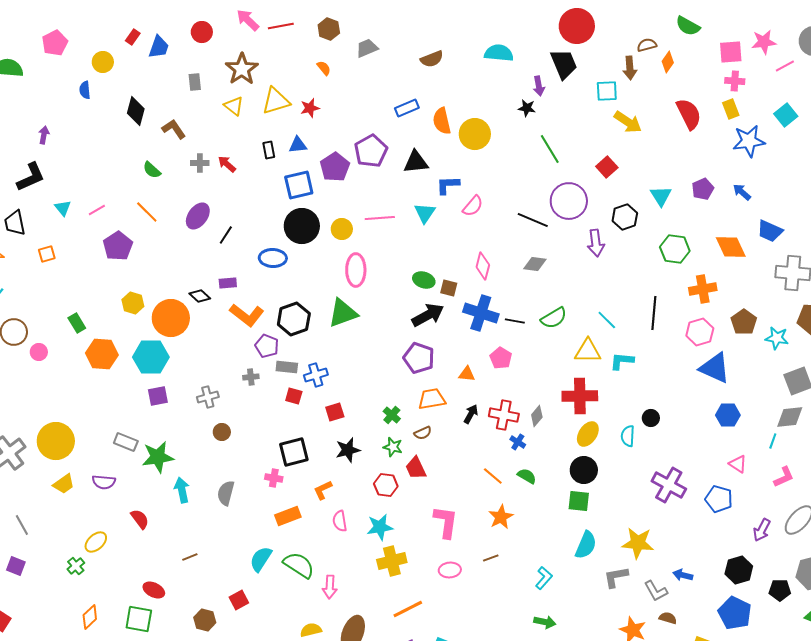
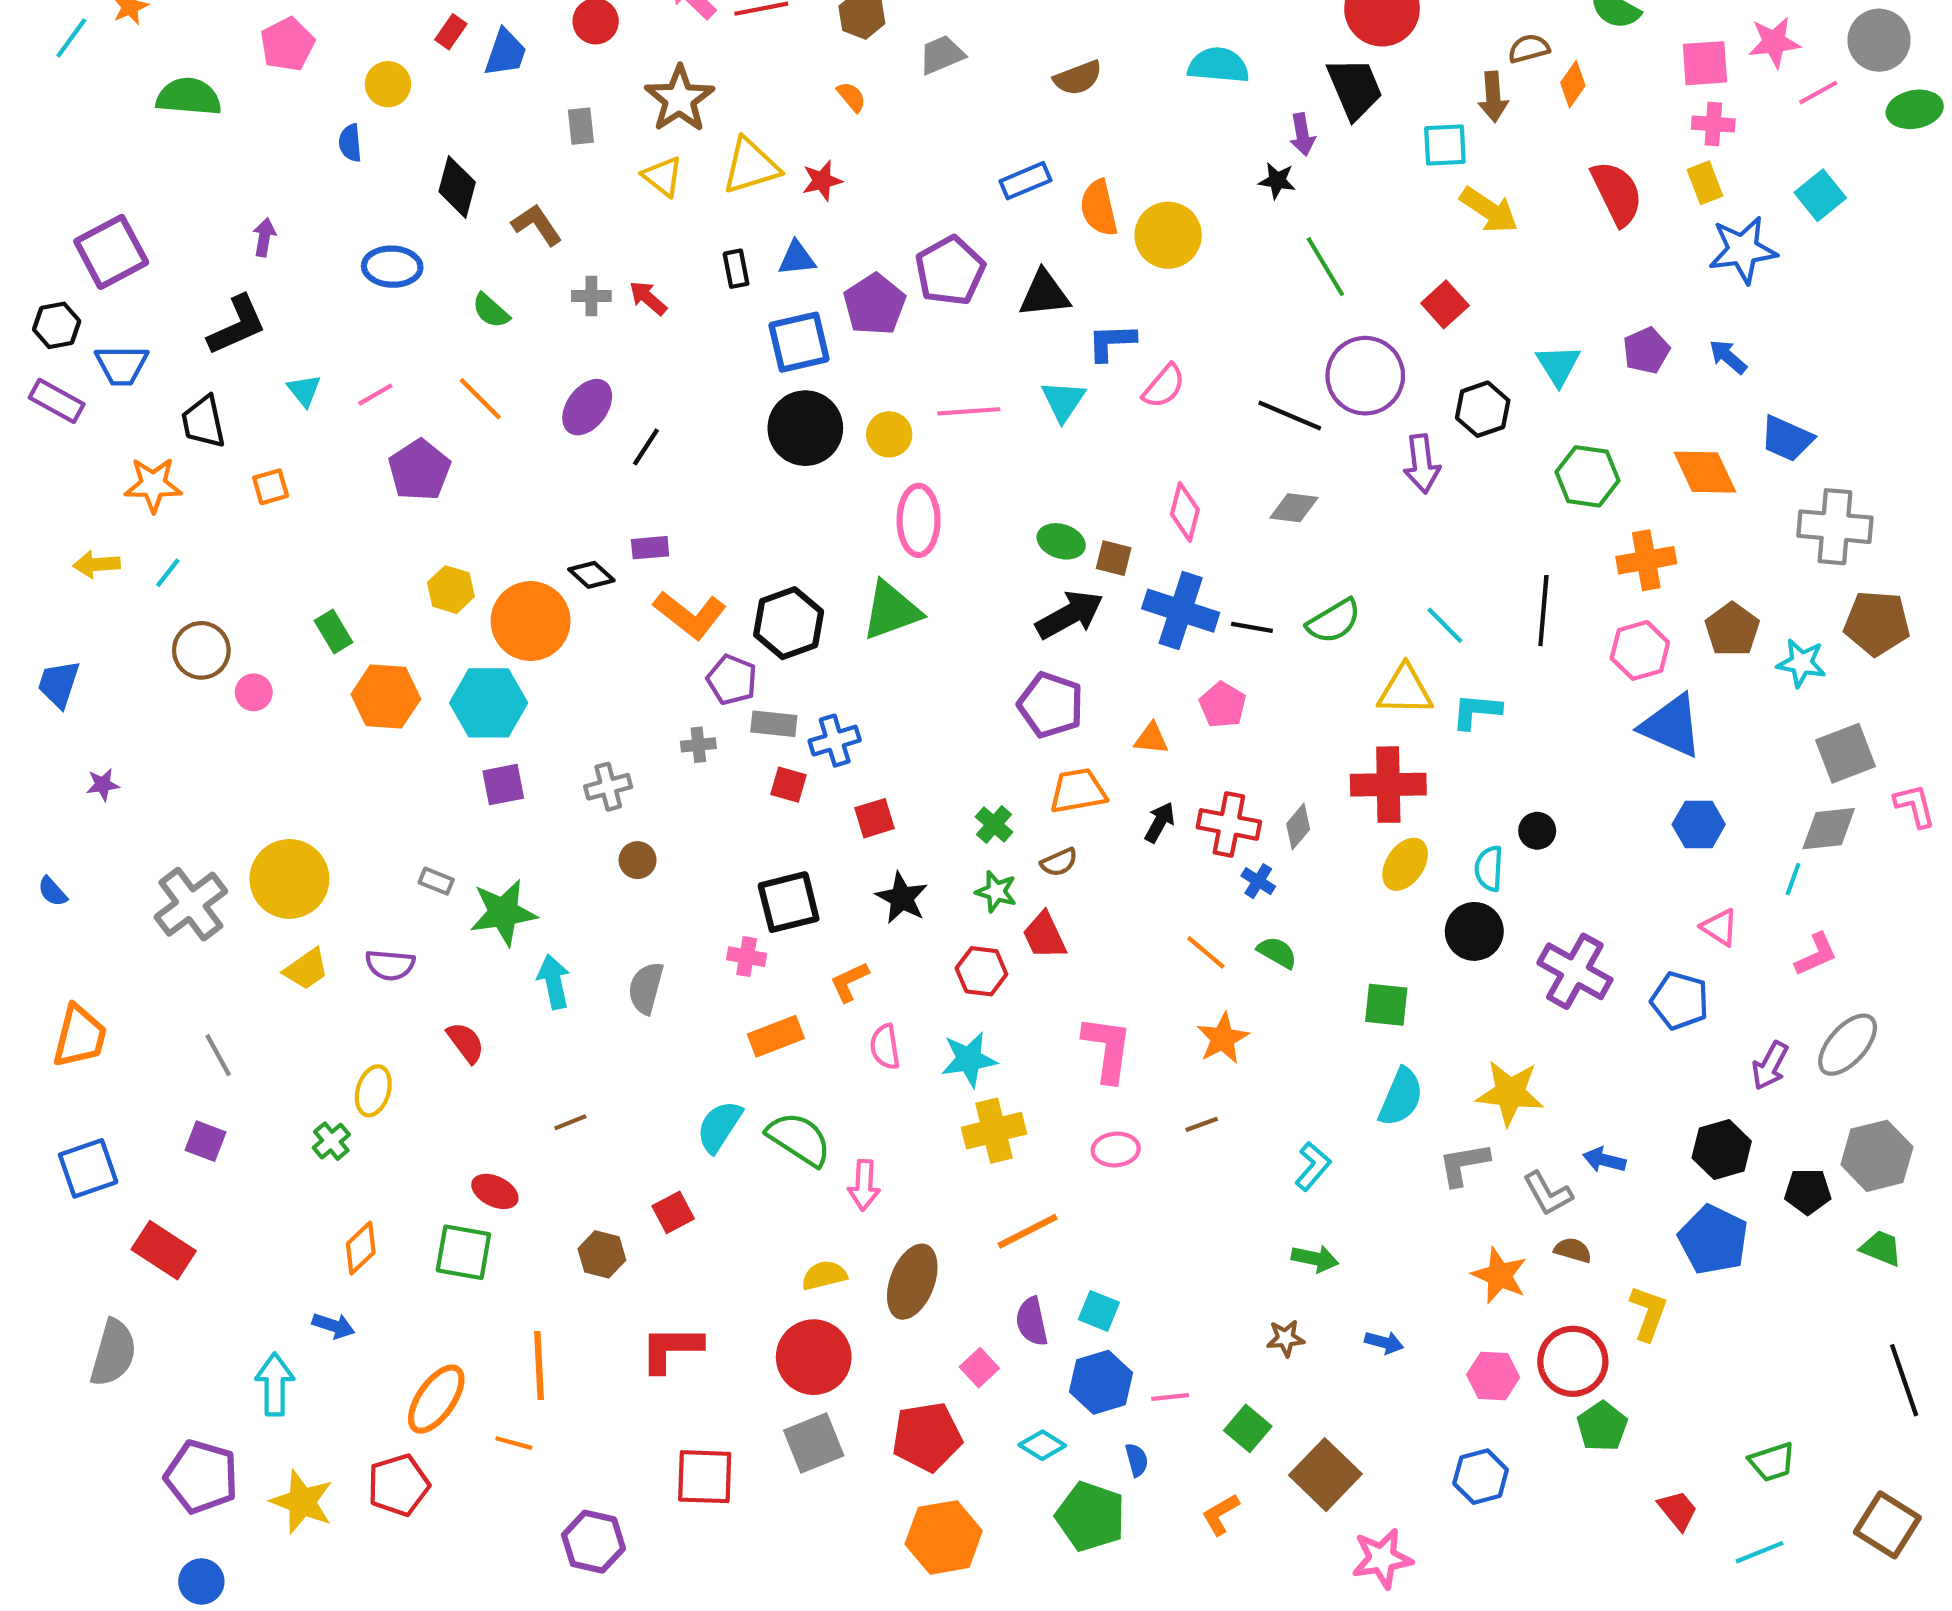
blue ellipse: (273, 258) -> (392, 267), moved
gray rectangle: (126, 442) -> (436, 881), size x0.7
black star: (348, 450) -> (902, 898), turned -30
black circle: (584, 470) -> (1474, 931), moved
yellow ellipse: (96, 542) -> (373, 1091), turned -30

